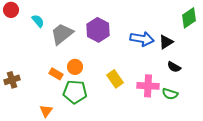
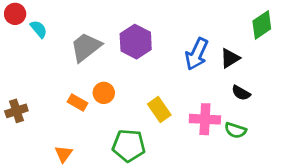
cyan semicircle: (38, 21) -> (39, 29), moved
blue arrow: (142, 39) -> (197, 54), turned 105
green pentagon: (75, 92) -> (129, 146), moved

